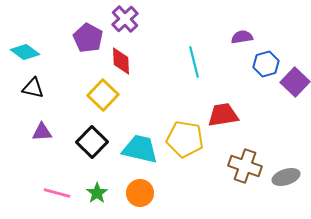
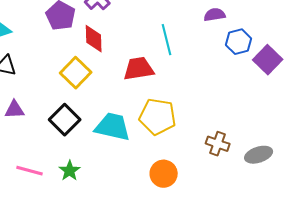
red trapezoid: (223, 115) -> (139, 69), moved
brown cross: (245, 166) -> (218, 144), size x0.7
orange circle: (140, 193) -> (164, 174), moved

